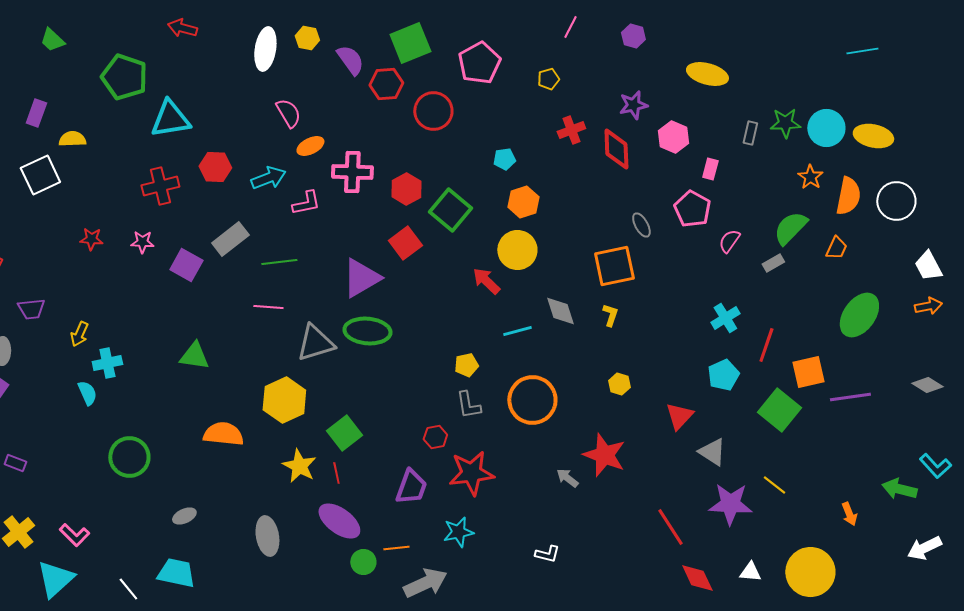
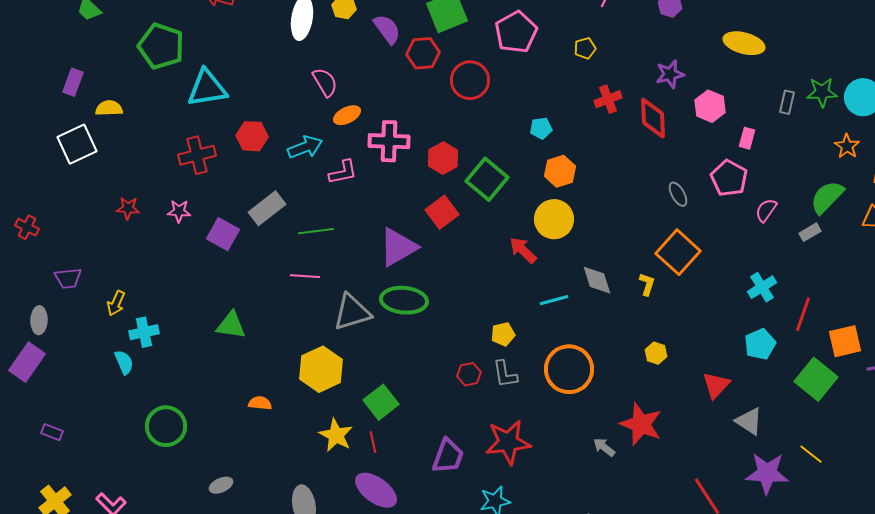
orange square: (614, 266) -> (678, 252), moved, turned -36
orange semicircle: (223, 434) -> (260, 403), size x0.6
red hexagon: (435, 437) -> (469, 374), moved

